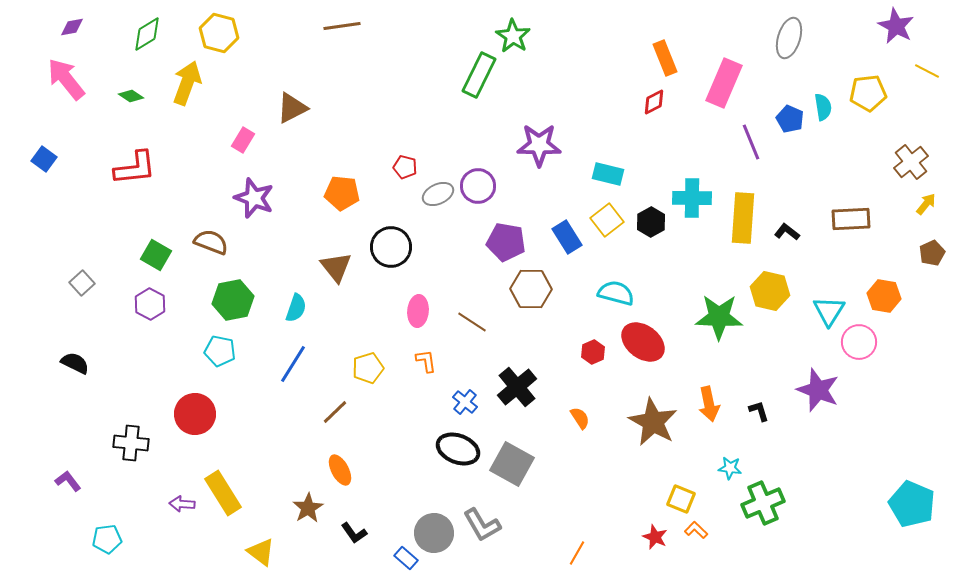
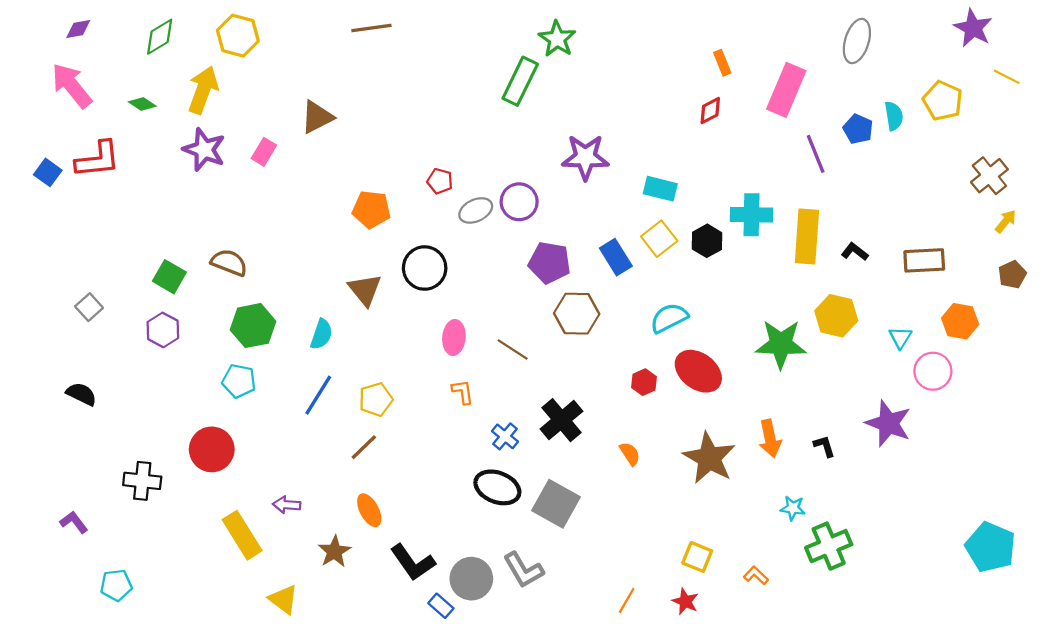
orange rectangle: (665, 58) -> (722, 63), size x0.7
yellow pentagon: (868, 93) -> (943, 101), turned 30
red L-shape: (135, 168) -> (98, 159), moved
purple star: (254, 198) -> (204, 150), moved
brown rectangle: (851, 219) -> (924, 260), moved
cyan semicircle: (616, 293) -> (669, 318), turned -42
cyan triangle: (829, 311) -> (900, 338), size x0.7
yellow pentagon: (368, 368) -> (376, 399), moved
yellow square: (681, 499) -> (697, 557), moved
purple arrow: (182, 504) -> (287, 505), moved
black L-shape: (354, 533) -> (413, 562), moved, size x1.6
red star: (655, 537) -> (685, 601), moved

